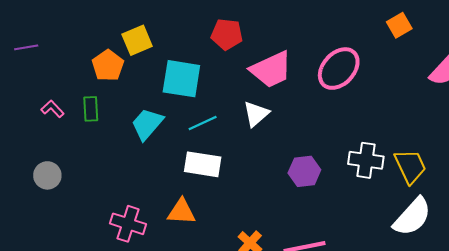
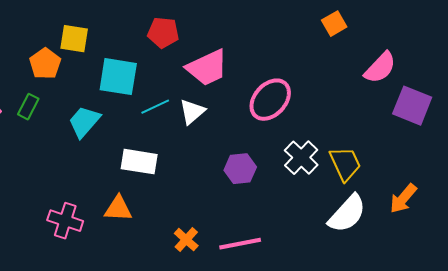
yellow square: (137, 40) -> (74, 39), turned 32
pink ellipse: (339, 69) -> (270, 100), moved
green rectangle: (91, 109) -> (28, 107), turned 30
cyan line: (203, 123) -> (155, 107), moved
white cross: (366, 160) -> (301, 158), turned 36

